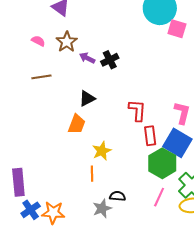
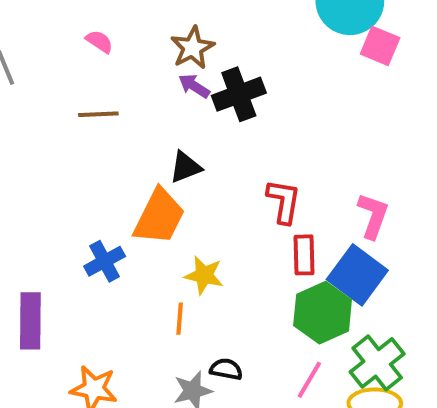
brown star: (67, 42) -> (192, 48), moved
black cross: (110, 60) -> (239, 94), size x1.4
orange trapezoid: (77, 124) -> (159, 217), size x1.4
yellow star: (102, 151) -> (204, 275), turned 30
blue cross: (31, 210) -> (105, 261), moved

